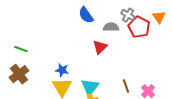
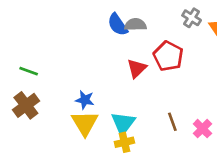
gray cross: (128, 15) -> (192, 18), moved
gray semicircle: (111, 27) -> (135, 25), moved
red pentagon: (139, 27) -> (168, 56), moved

